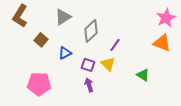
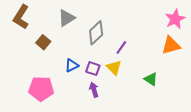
orange triangle: (162, 43) -> (171, 45), turned -36
blue triangle: (65, 53) -> (72, 65), moved

